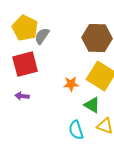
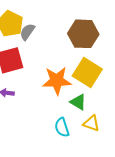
orange star: (71, 84) -> (57, 81), size x1.8

